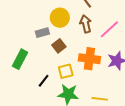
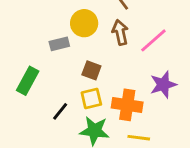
brown square: (59, 46) -> (91, 70), moved, turned -32
orange cross: (89, 59) -> (127, 105), moved

